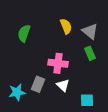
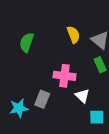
white triangle: (63, 85) -> (82, 96), moved

